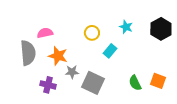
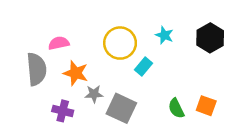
yellow circle: (92, 33) -> (120, 43), size x1.6

